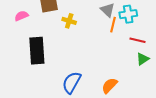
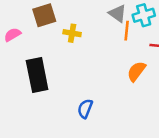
blue semicircle: (72, 83) -> (85, 109), size x0.7
orange semicircle: (110, 86) -> (136, 71), moved

